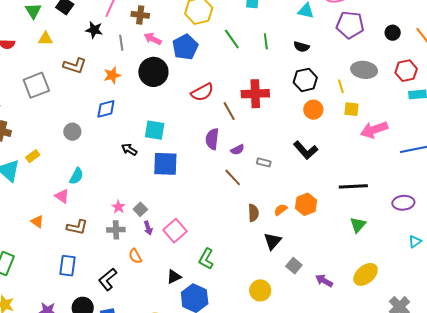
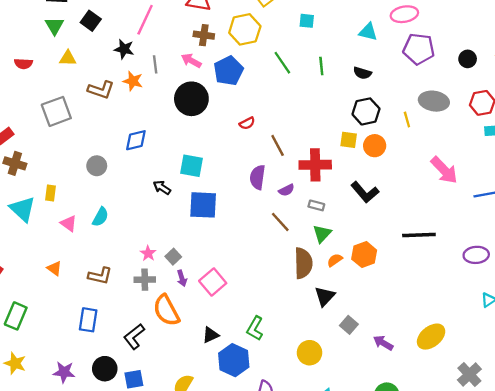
brown cross: (140, 15) -> (204, 35), moved
orange star: (112, 75) -> (133, 81), moved, turned 30
red semicircle: (202, 92) -> (247, 123), size x0.6
red cross: (255, 94) -> (315, 165), moved
yellow square: (351, 109) -> (349, 140), moved
pink arrow: (374, 130) -> (444, 170), turned -116
yellow rectangle: (33, 156) -> (50, 193), turned -48
pink triangle: (62, 196) -> (69, 223), moved
brown semicircle: (253, 213) -> (303, 263), size x1.5
green triangle: (358, 225) -> (322, 234), moved
orange semicircle: (135, 256) -> (166, 310), size x1.8
green L-shape: (206, 259) -> (255, 328), moved

